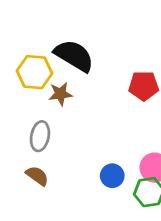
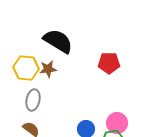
yellow hexagon: (34, 72) -> (26, 68), moved

